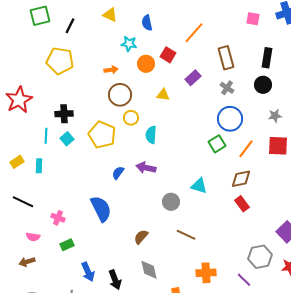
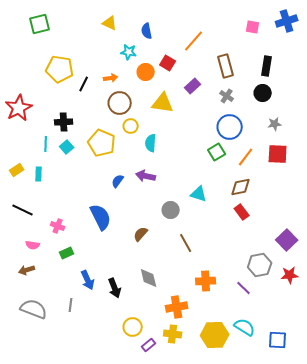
black line: (70, 26) -> (84, 84), moved
yellow triangle: (163, 95) -> (163, 103), size x1.6
brown line: (186, 235) -> (186, 243), turned 36
brown semicircle: (141, 237) -> (141, 234), moved

